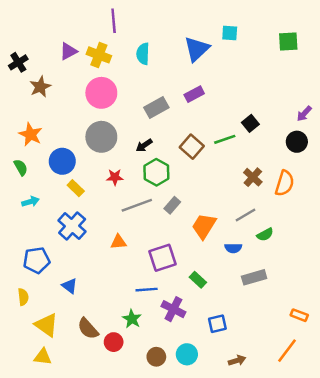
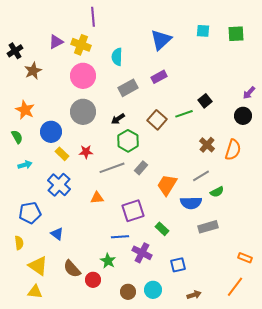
cyan square: (230, 33) -> (203, 31), moved
cyan semicircle: (143, 54) -> (117, 57), moved
red star: (115, 177) -> (86, 152), moved
blue semicircle: (233, 248) -> (191, 203), size x1.5

